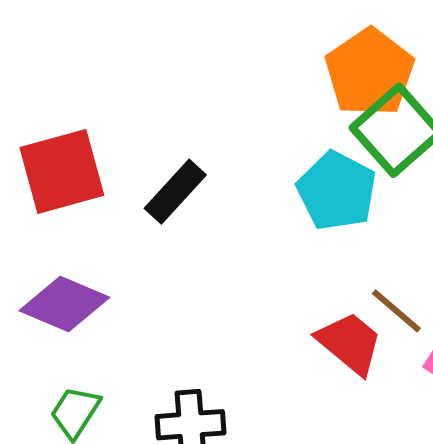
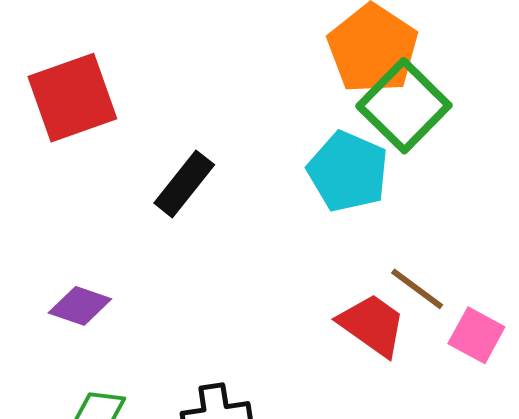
red square: (62, 171) -> (72, 98), moved
purple diamond: (64, 304) -> (80, 306), size x0.7

